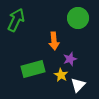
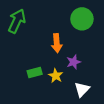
green rectangle: (33, 69) -> (35, 73), size x0.6
yellow star: (61, 75) -> (56, 76), moved

